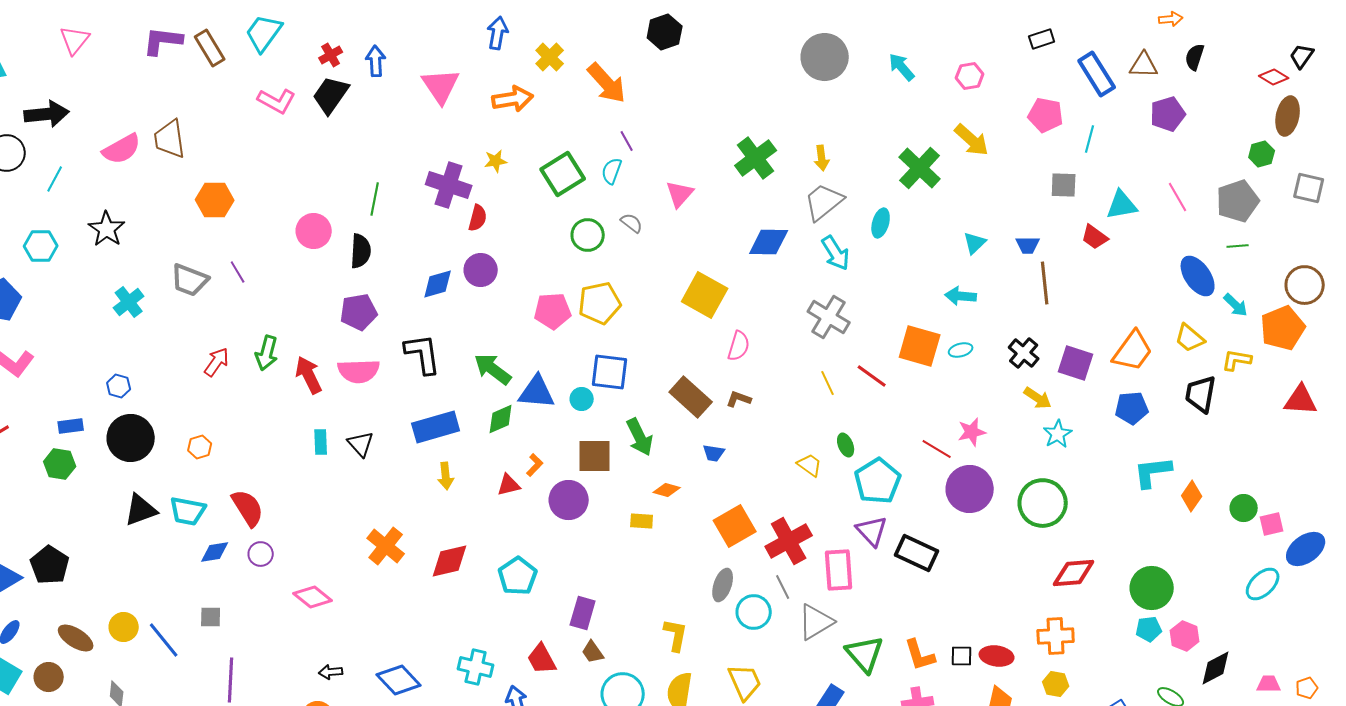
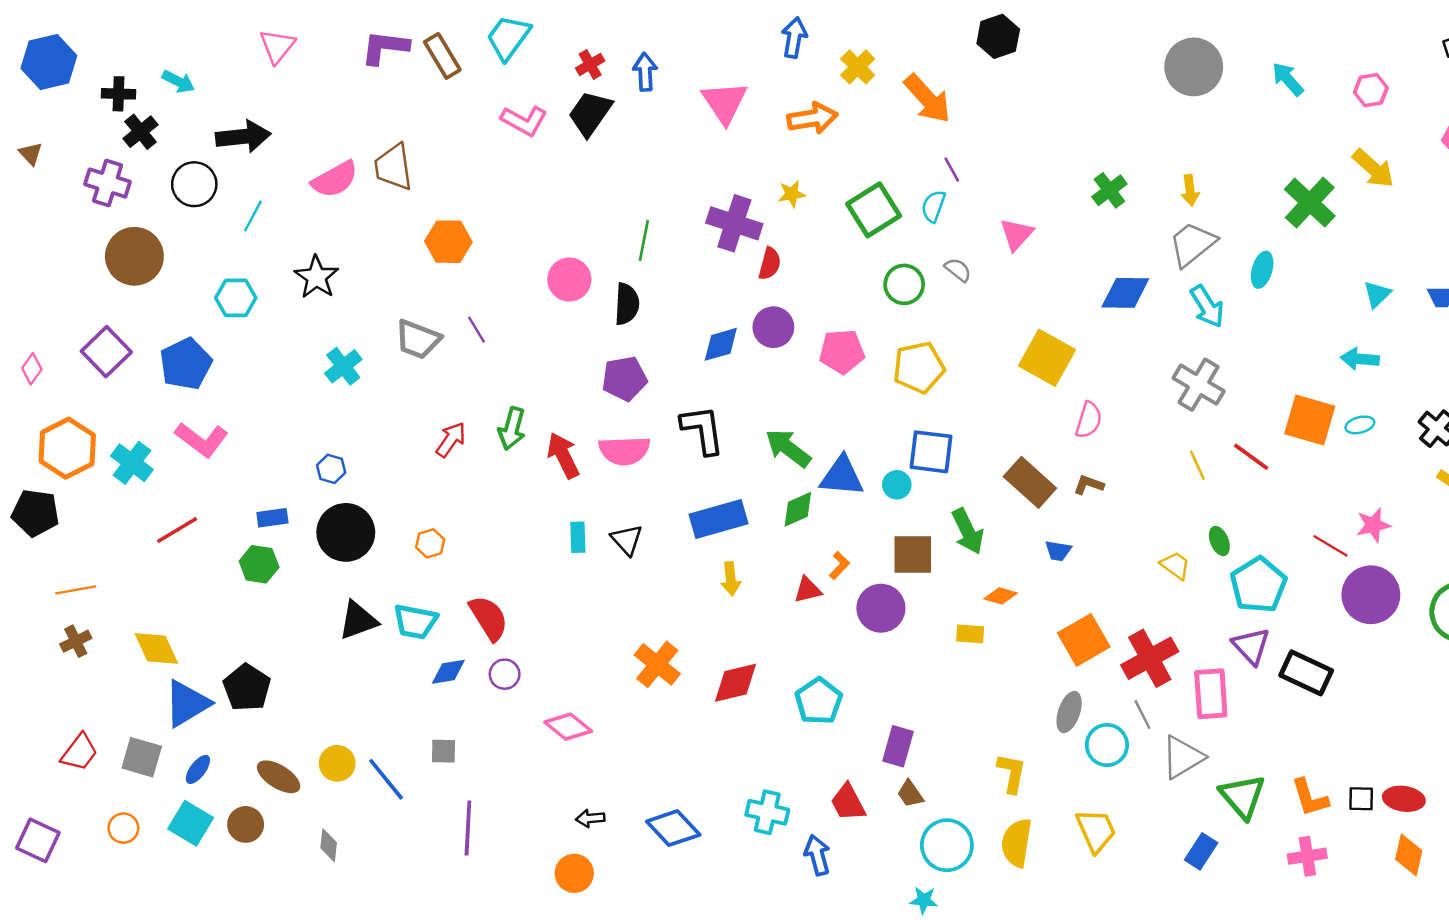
green cross: (756, 158) -> (1109, 190), size x0.7
pink pentagon: (553, 311) -> (842, 352), moved

